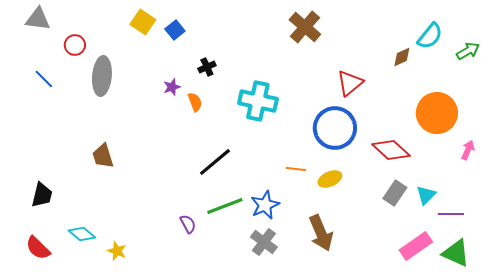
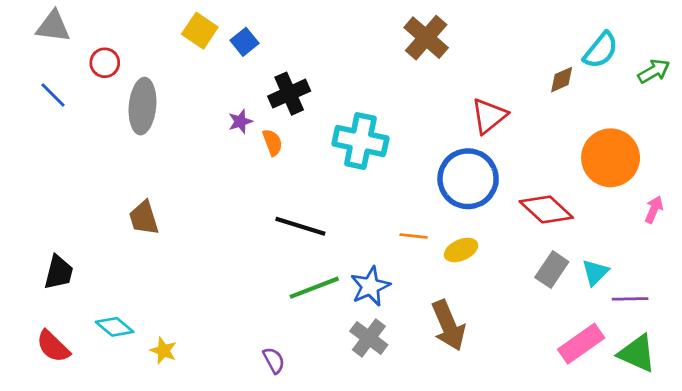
black cross: (207, 67) -> (289, 94), size x1.6
blue line: (44, 79) -> (53, 95), moved
black line: (215, 162) -> (300, 226), turned 57
purple semicircle: (188, 224) -> (274, 360), moved

